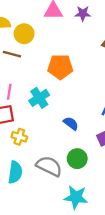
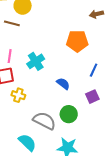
orange pentagon: (60, 67) -> (77, 41), moved
cyan semicircle: (15, 172) -> (27, 142), moved, turned -54

